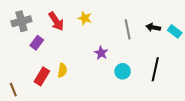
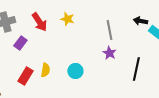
black arrow: (153, 27) -> (140, 21), moved
purple star: (101, 53) -> (109, 53), moved
cyan circle: (123, 71) -> (75, 71), moved

